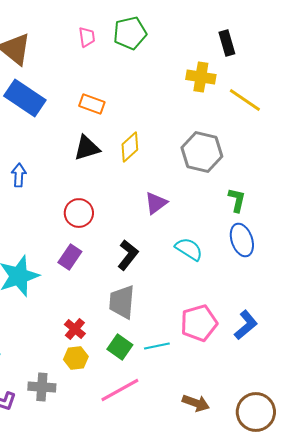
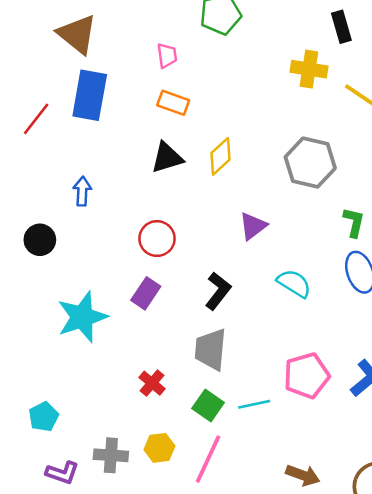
pink trapezoid: (87, 37) -> (167, 55), moved
blue rectangle: (25, 98) -> (90, 95), turned 66
yellow hexagon: (76, 358) -> (159, 448), moved
pink line: (120, 390) -> (208, 459), turned -36

